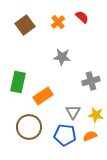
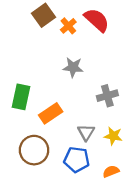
red semicircle: (82, 17) -> (97, 20), size x1.6
brown square: (25, 25) -> (43, 15), moved
orange semicircle: (90, 136) -> (111, 171), moved

